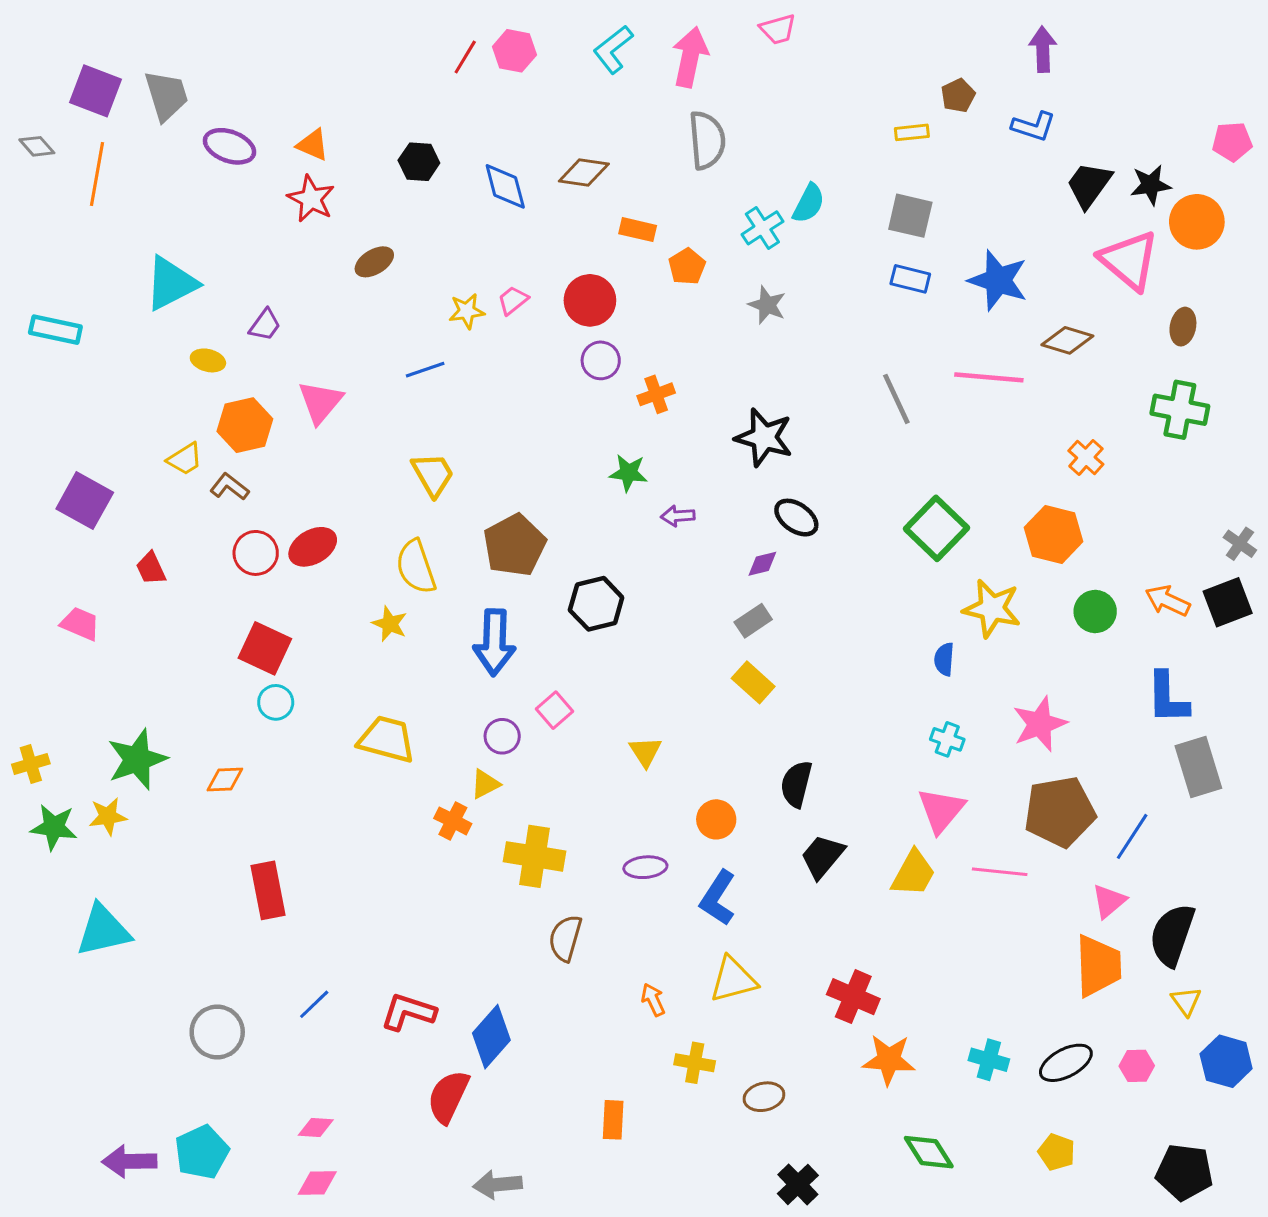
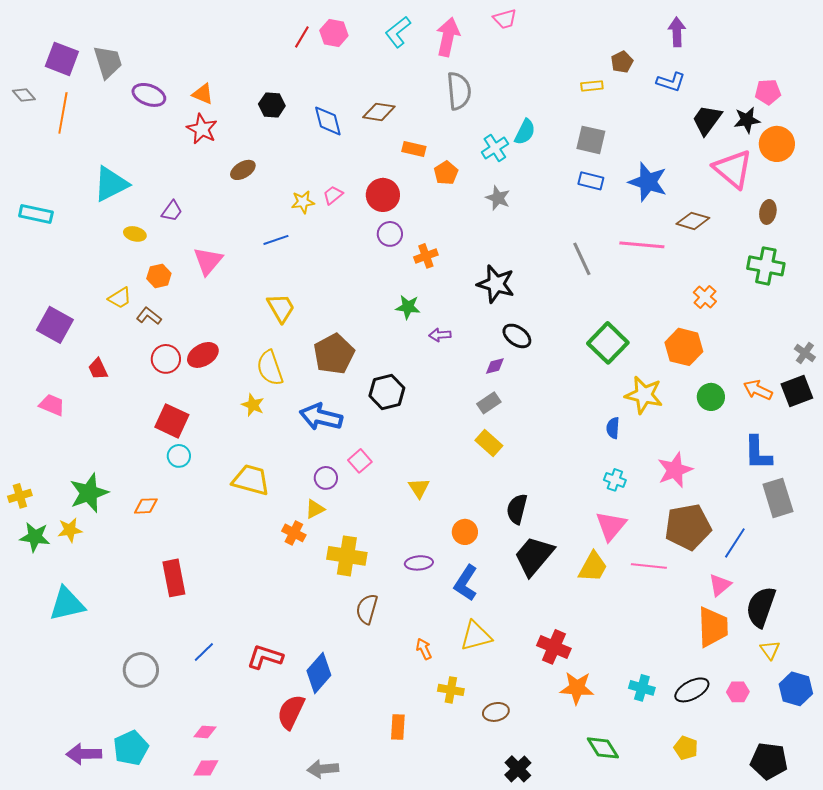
pink pentagon: (1232, 142) -> (768, 92), moved
orange hexagon: (245, 425) -> (159, 276), size x0.7
blue arrow: (494, 642) -> (321, 417), turned 102
black trapezoid: (823, 856) -> (534, 556), size x1.4

